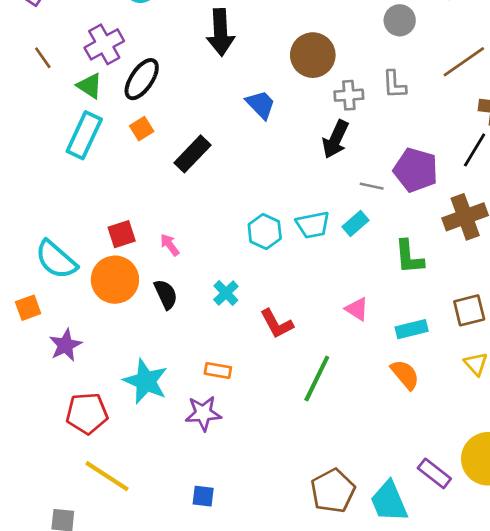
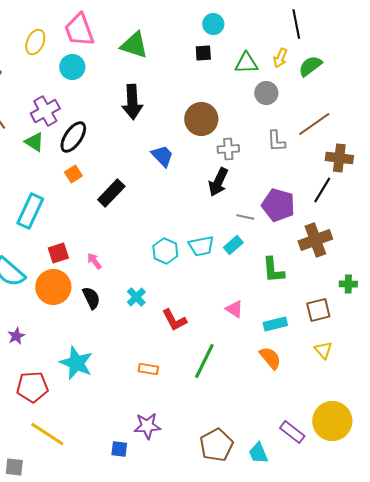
gray L-shape: (394, 84) -> (276, 141), moved
cyan rectangle: (84, 135) -> (30, 211), moved
purple star: (65, 345) -> (16, 336), size x0.7
orange rectangle: (218, 371) -> (148, 369), moved
purple star: (203, 413) -> (147, 426), moved
cyan trapezoid: (389, 502) -> (258, 453), size x0.7

